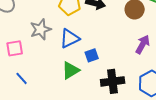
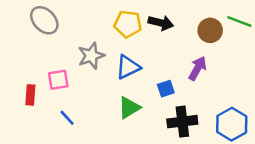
purple arrow: (143, 44) -> (197, 68), moved
blue square: (92, 55) -> (166, 89), moved

